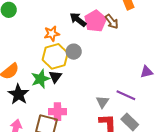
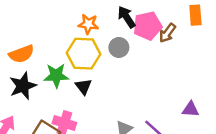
brown arrow: (112, 22) -> (167, 33), turned 56
gray circle: (74, 52) -> (119, 47), moved
black triangle: (55, 77) -> (83, 87), moved, turned -32

